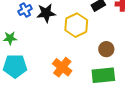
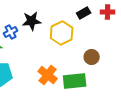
blue cross: (25, 10) -> (11, 32), moved
green rectangle: (103, 75) -> (75, 81), moved

